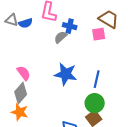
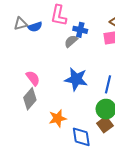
gray triangle: (12, 20) -> (21, 24), turned -32
orange star: (20, 112) -> (58, 118), moved, turned -30

